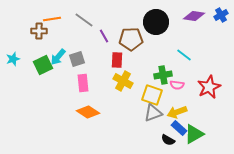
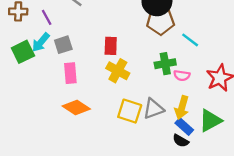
purple line: (104, 36) -> (47, 17), moved
brown pentagon: (131, 39) -> (160, 21), moved
yellow square: (152, 95) -> (130, 111), moved
yellow arrow: (177, 112) -> (182, 108), turned -54
green triangle: (194, 134) -> (210, 121), moved
black semicircle: (168, 140) -> (181, 141), moved

